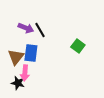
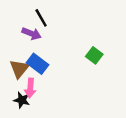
black line: (40, 30) -> (41, 18), moved
blue rectangle: (31, 53) -> (37, 64), turned -60

